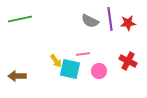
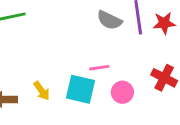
yellow arrow: (56, 61) -> (42, 91), moved

